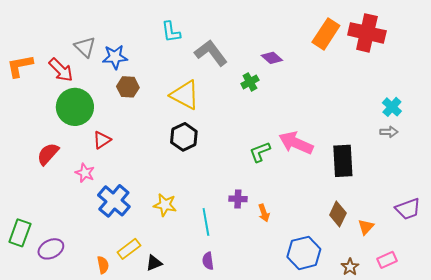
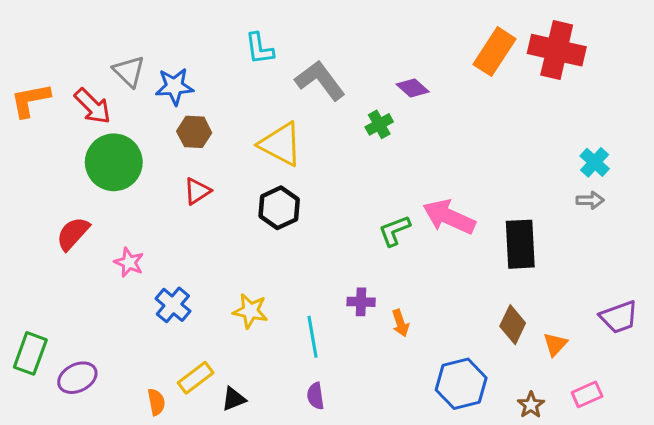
red triangle: (102, 140) -> (197, 191), moved
blue cross: (114, 201) -> (173, 305), size x0.7

